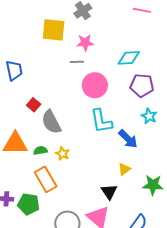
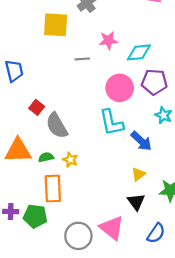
pink star: (85, 43) -> (108, 40), moved
pink circle: (95, 85) -> (120, 88), moved
orange rectangle: (46, 179) -> (53, 188), turned 30
black triangle: (109, 192) -> (136, 202), moved

